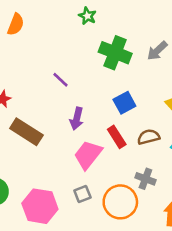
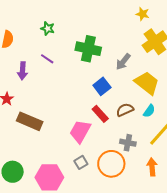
green star: (87, 16) -> (48, 28), moved
gray arrow: (157, 51) -> (123, 62), moved
purple line: (60, 80) -> (47, 59), moved
purple arrow: (77, 119) -> (22, 71), moved

